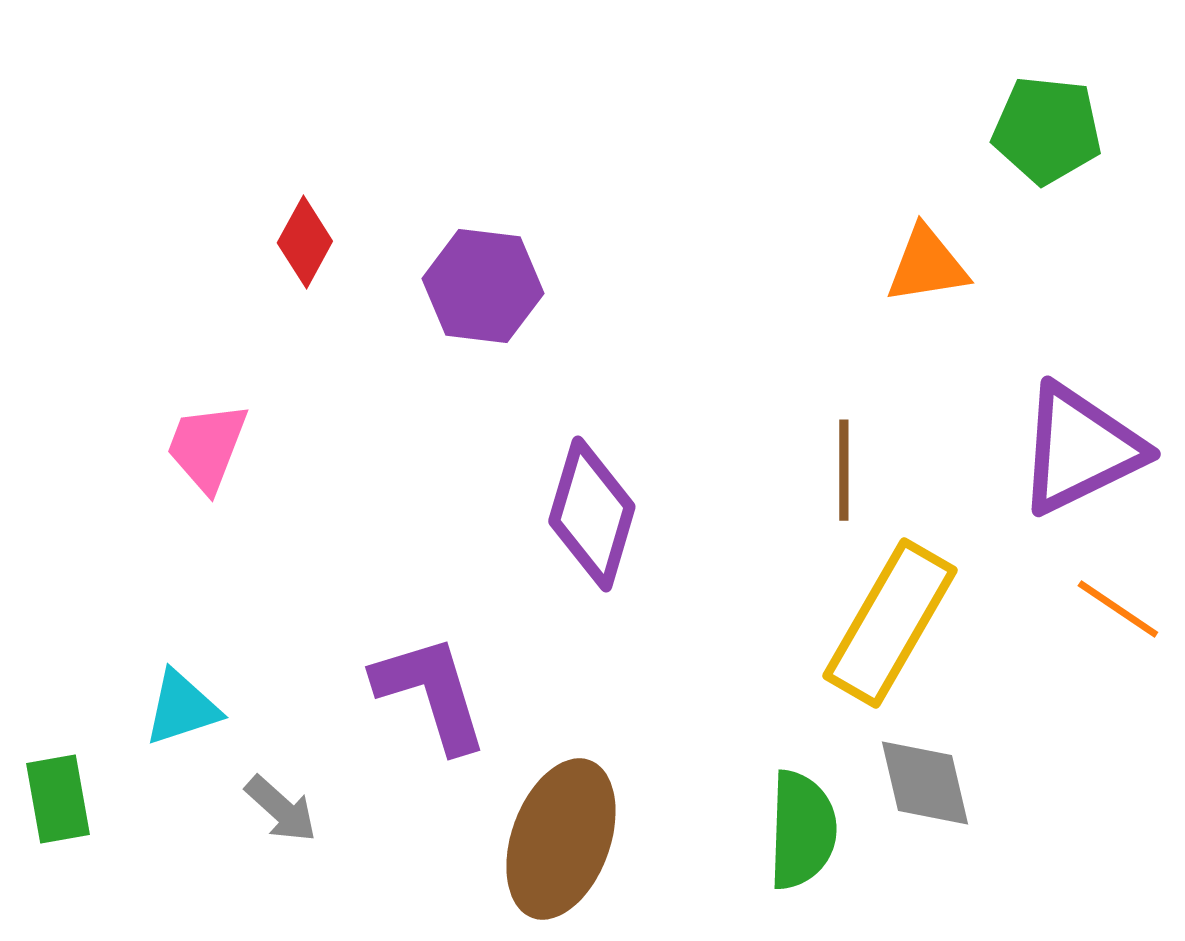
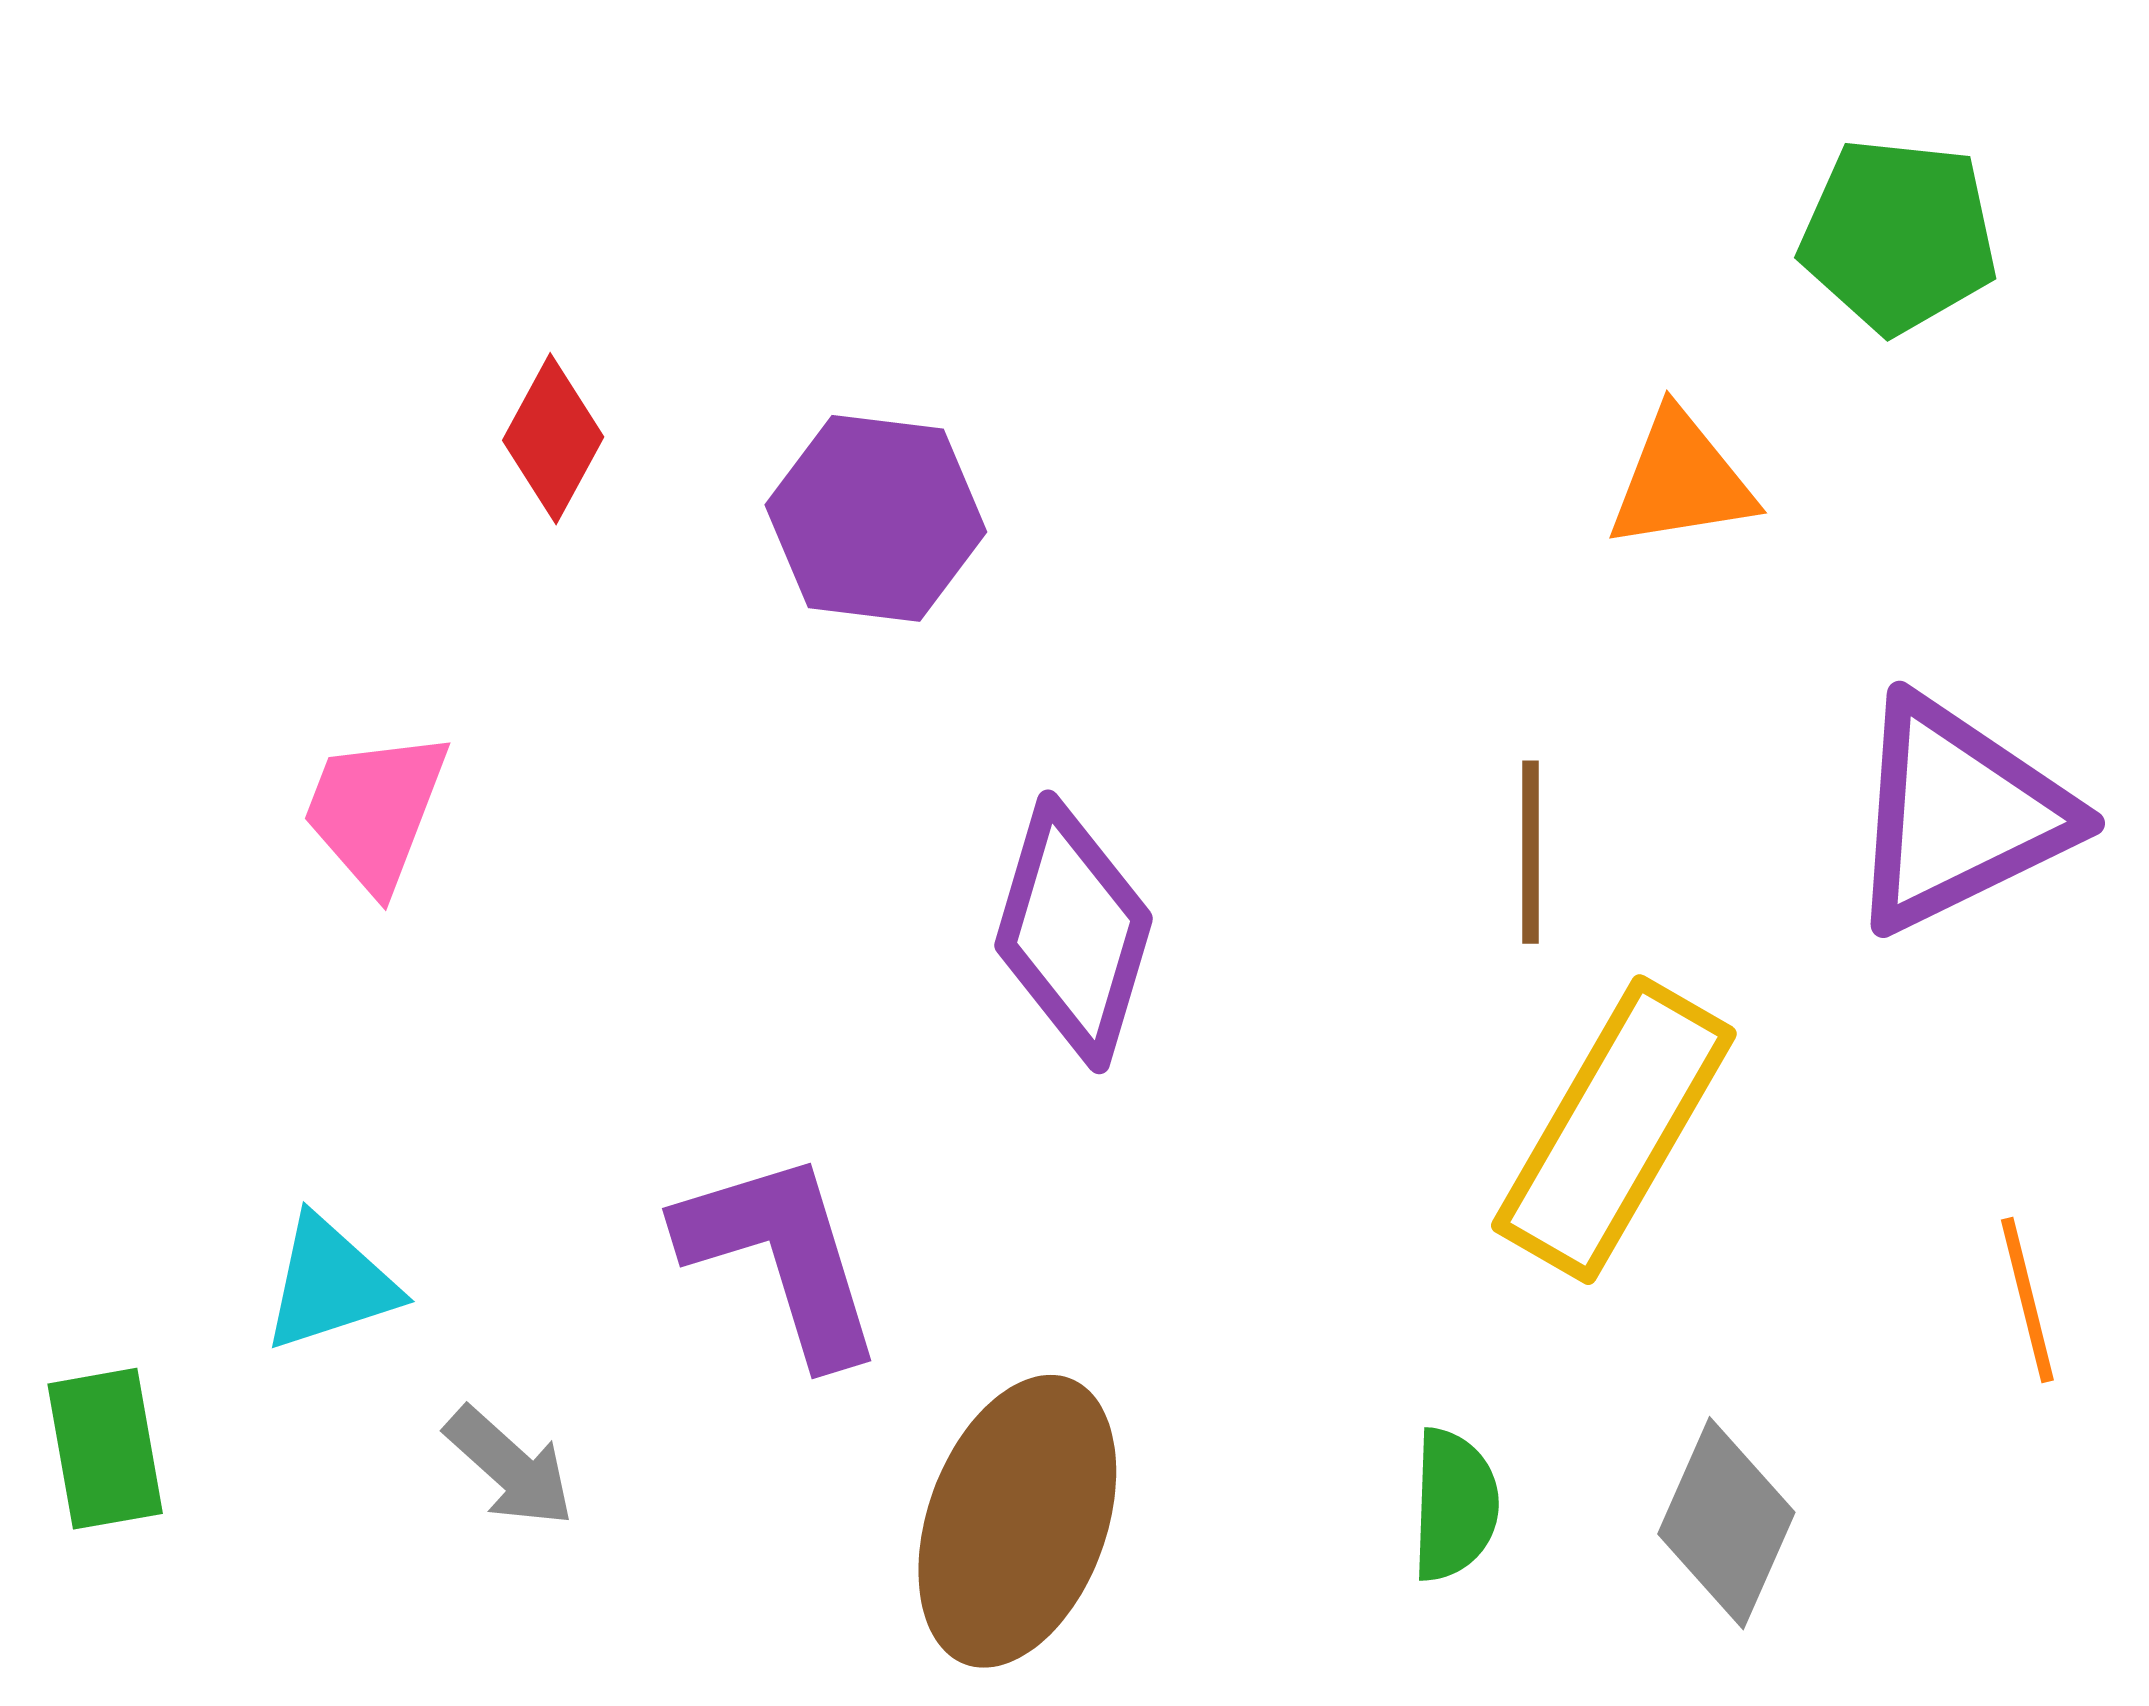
orange line: (1118, 609) -> (2027, 1300), moved, turned 42
gray diamond: (925, 783) -> (1726, 1523), moved, turned 37
green semicircle: (802, 830) -> (1454, 1505), size x0.7

